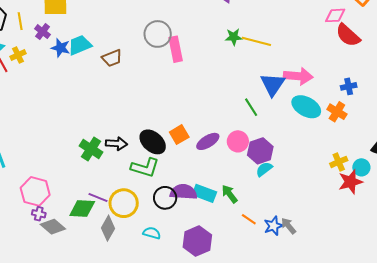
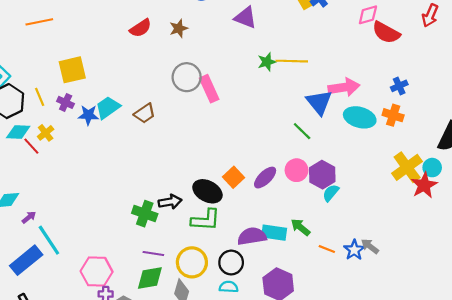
yellow cross: (339, 162) -> (407, 167), size x1.6
purple line: (98, 197) -> (153, 253), moved
black circle: (165, 198) -> (231, 263), moved

